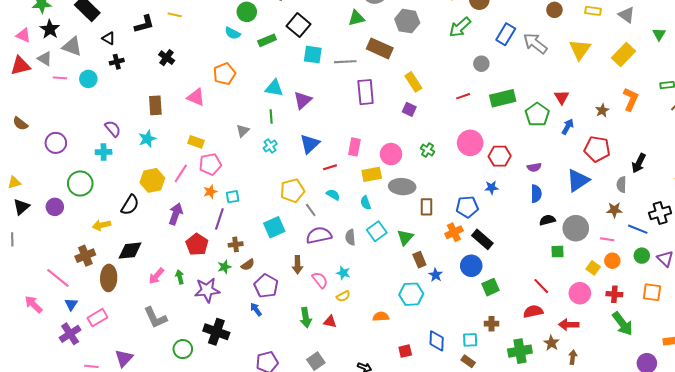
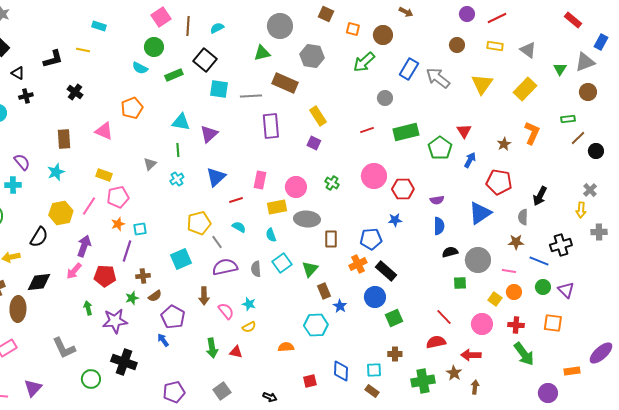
red pentagon: (197, 244) -> (105, 276), turned -30
pink arrow: (156, 276) -> (74, 271), moved

